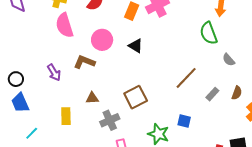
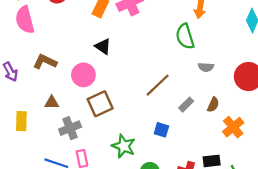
pink circle: (102, 40) -> (83, 75), moved
gray semicircle: (229, 60) -> (206, 67), turned -48
blue square: (184, 121) -> (161, 130), moved

